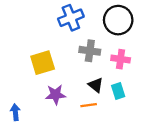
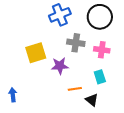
black triangle: (96, 85) -> (92, 100), moved
purple star: (56, 95) -> (60, 66), moved

